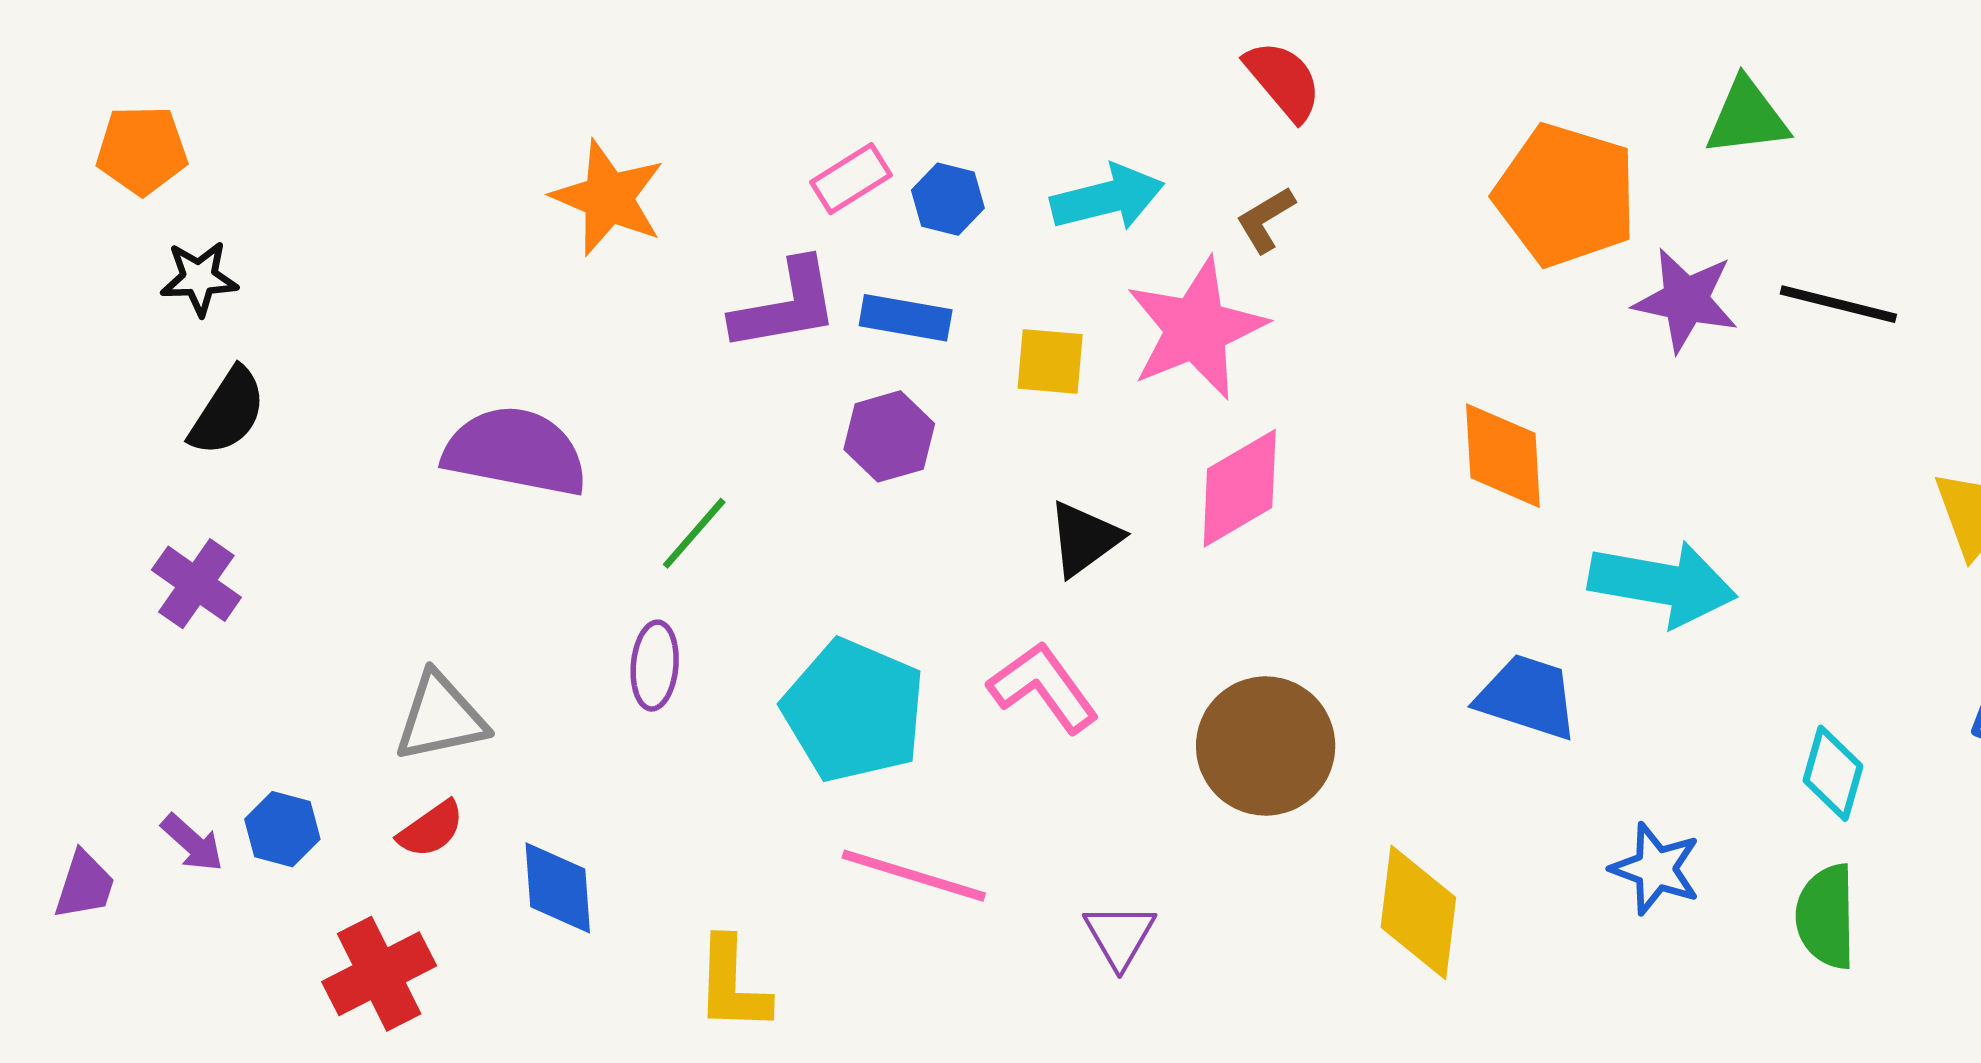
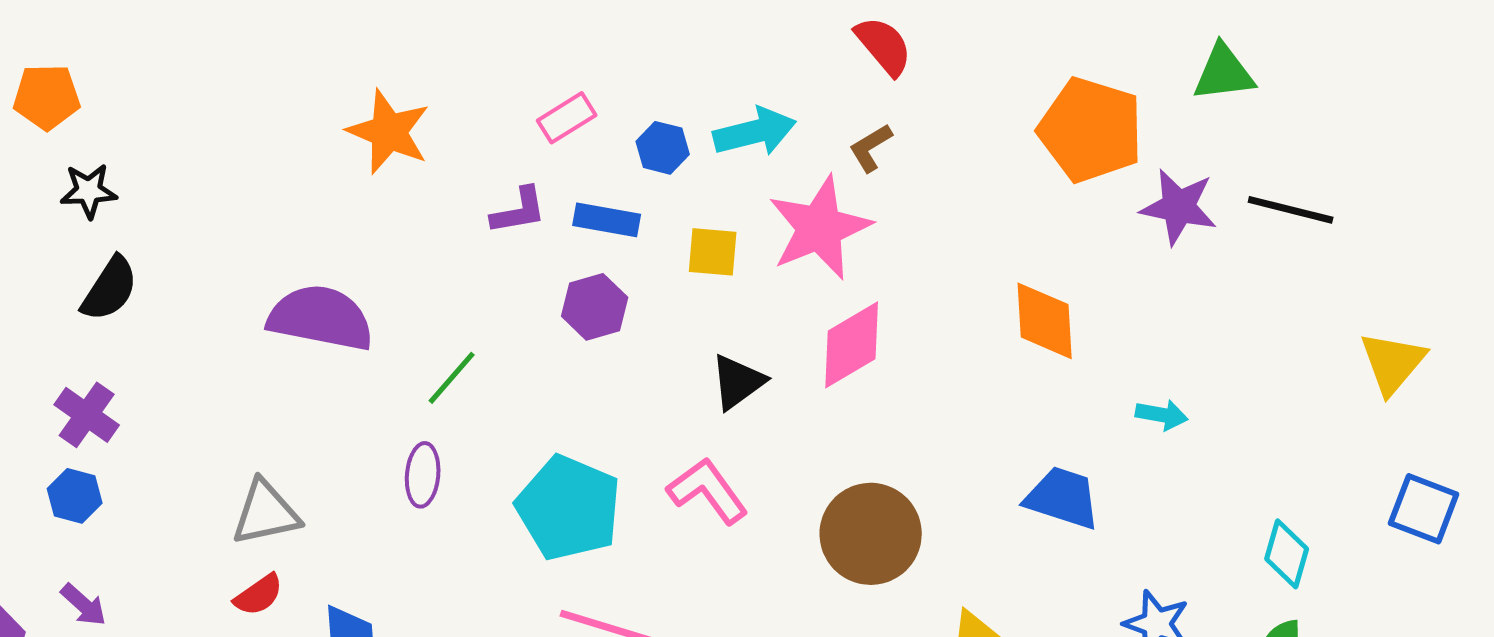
blue hexagon: (948, 199) -> (663, 148), moved
purple L-shape: (786, 305) -> (519, 211), size x0.7
cyan arrow: (1662, 584) -> (1162, 415), size x0.5
blue hexagon: (282, 829) -> (75, 496), moved

